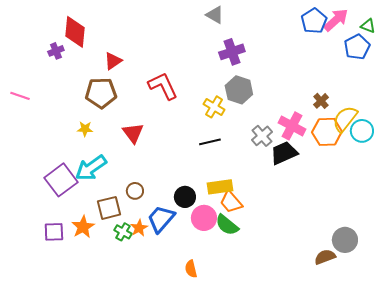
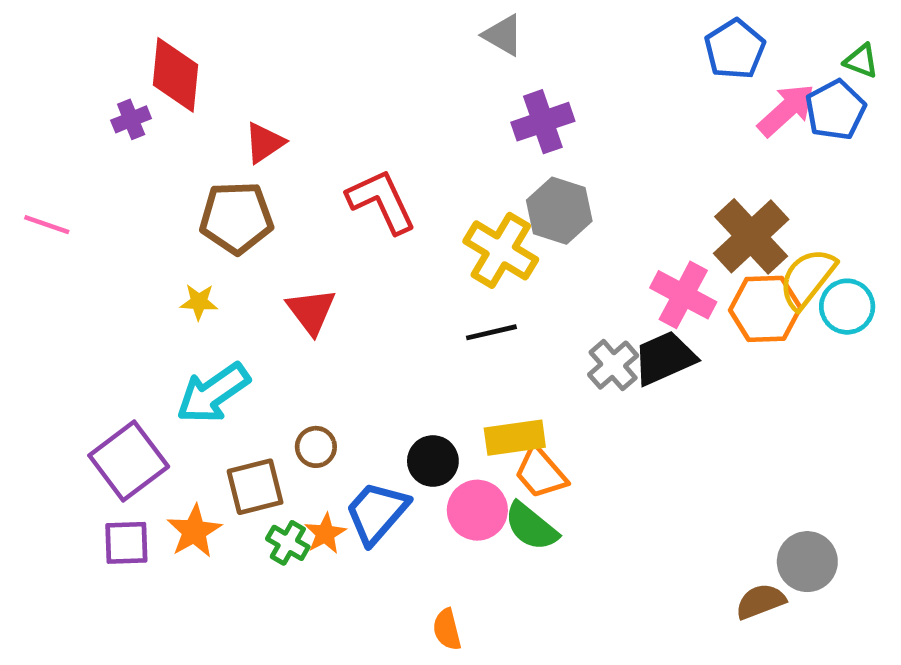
pink arrow: (336, 20) -> (786, 110), moved
brown cross: (321, 101) -> (751, 236), size x2.0
yellow cross: (214, 107) -> (501, 250), size x1.4
gray cross: (262, 136) -> (613, 365), moved
purple square: (61, 180) -> (129, 461), moved

